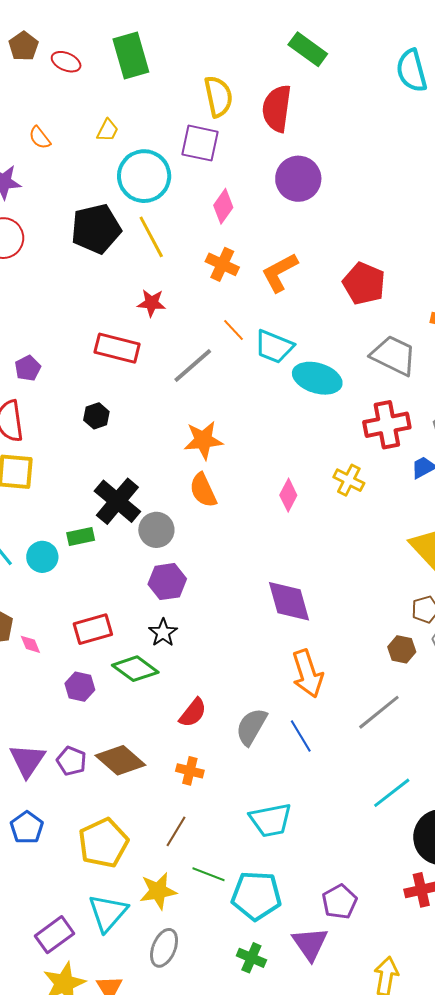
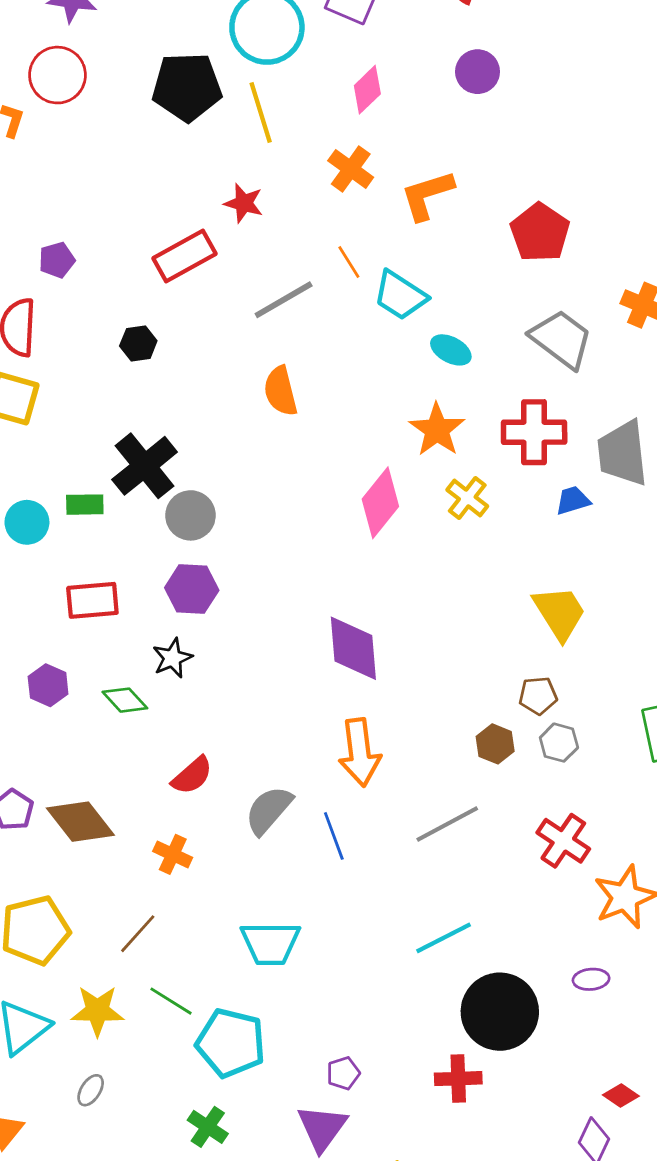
purple circle: (298, 179) -> (478, 72), size x0.7
red rectangle: (117, 348) -> (185, 256), turned -54
cyan ellipse: (317, 378) -> (451, 350), size x0.6
orange star: (203, 440) -> (437, 430), moved, turned 30
orange semicircle: (203, 490) -> (281, 391), moved
pink diamond: (288, 495) -> (380, 503), size x1.5
red rectangle: (93, 629) -> (92, 600), moved
green diamond: (135, 669) -> (125, 700), size x0.7
purple hexagon: (80, 687) -> (48, 685), moved
purple pentagon: (340, 902) -> (343, 1073), size x0.7
purple triangle: (310, 944) -> (322, 1128), moved
gray ellipse: (164, 948) -> (91, 1090), size x0.6

